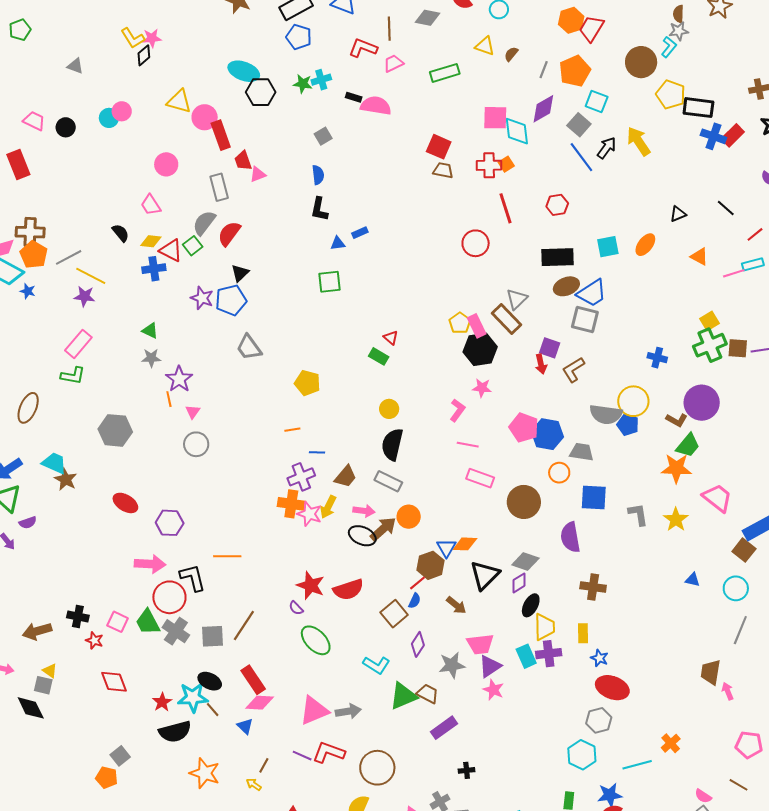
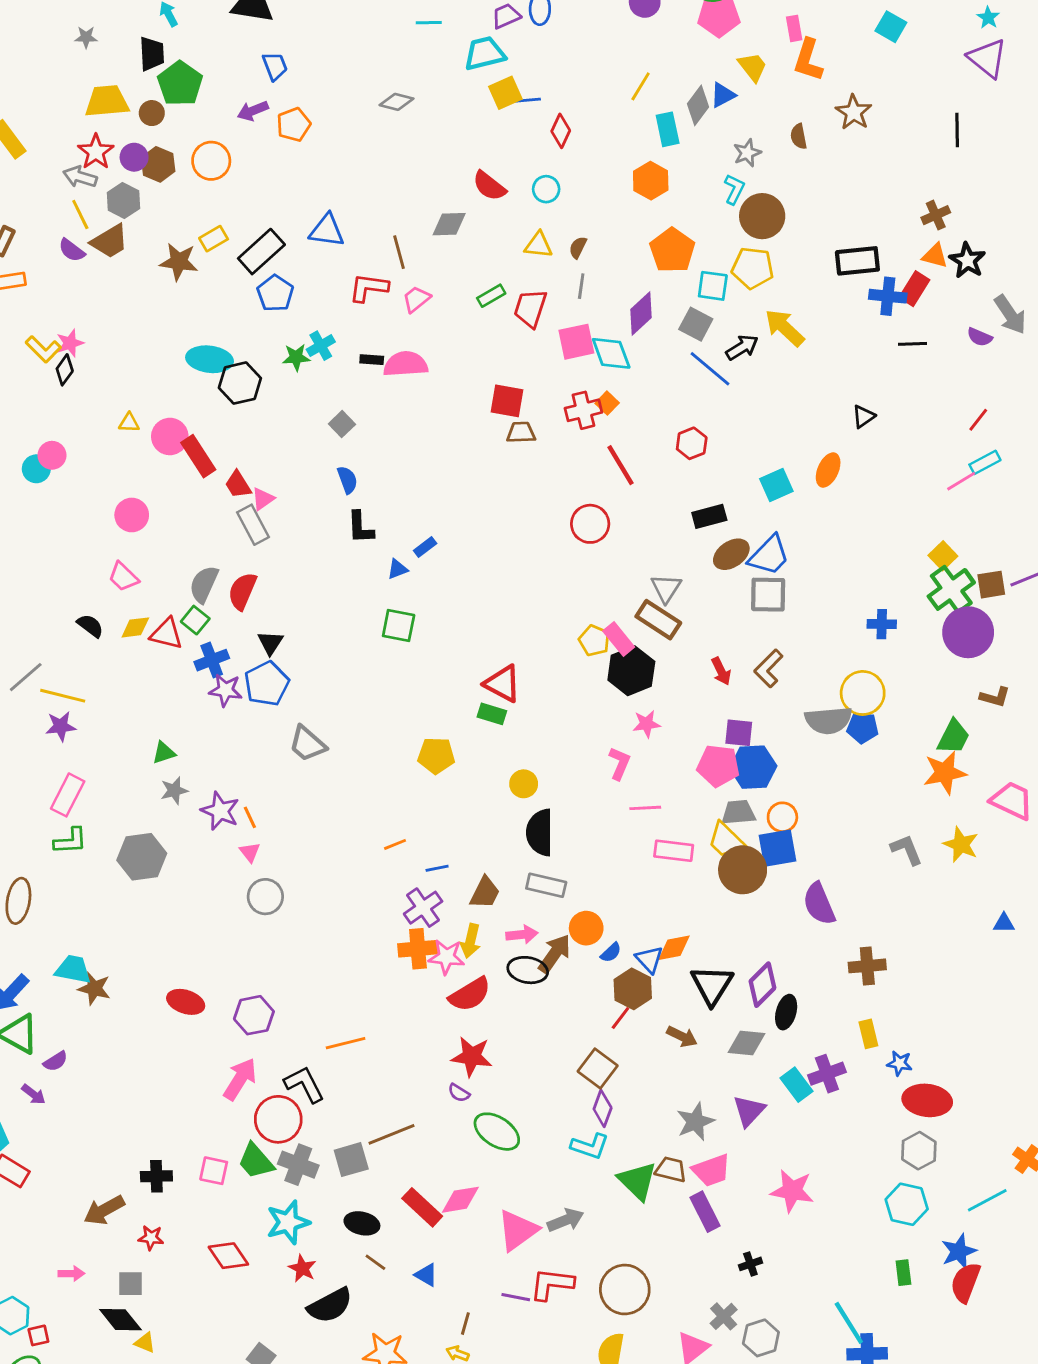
red trapezoid: (591, 29) -> (530, 308), moved
gray star: (679, 31) -> (747, 153), moved
blue pentagon: (299, 37) -> (275, 293), turned 30
cyan L-shape: (669, 47) -> (734, 189), moved
gray line: (544, 70) -> (581, 286), moved
green rectangle: (445, 73) -> (491, 296), size x0.7
yellow pentagon: (671, 94) -> (753, 268), moved
yellow triangle: (179, 101) -> (129, 423), size x0.6
black arrow: (607, 148) -> (742, 347), turned 35
gray rectangle: (219, 187) -> (253, 525), moved
black line: (726, 208) -> (912, 344), moved, turned -30
black rectangle: (557, 257) -> (709, 516), size x0.7
orange triangle: (699, 257) -> (935, 256), moved
blue cross: (154, 269) -> (212, 660), moved
green square: (330, 282) -> (399, 625), turned 30
green triangle: (150, 331) -> (164, 753), turned -30
red triangle: (391, 338) -> (503, 684), size x1.8
purple square: (550, 348) -> (739, 733), moved
yellow pentagon: (307, 383) -> (436, 755), moved
orange line: (169, 399) -> (250, 817), moved
purple circle: (702, 403) -> (968, 632), moved
brown L-shape: (677, 420) -> (995, 697), moved
gray hexagon: (115, 430) -> (142, 857), moved
gray trapezoid: (582, 452) -> (738, 812), moved
blue square: (594, 498) -> (778, 848), moved
gray diamond: (525, 562) -> (746, 1043), moved
pink arrow: (150, 564) -> (240, 1079), turned -48
purple diamond: (519, 583) -> (762, 985), size x1.4
red semicircle: (348, 590) -> (470, 994), moved
blue semicircle: (415, 601) -> (611, 953), moved, turned 35
brown line: (244, 625) -> (392, 1134), turned 48
yellow trapezoid: (544, 627) -> (726, 840), moved, turned 148
red star: (94, 640) -> (151, 1238), moved
purple diamond: (418, 644) -> (603, 1108), moved
pink trapezoid: (480, 644) -> (711, 1170), moved
yellow triangle: (50, 671) -> (145, 1343), moved
pink star: (493, 690) -> (792, 1191), moved, size x1.4
green triangle: (403, 696) -> (637, 1181), turned -40
cyan star: (193, 697) -> (288, 1222), moved
pink diamond: (260, 703) -> (460, 1200), moved
purple rectangle: (444, 728) -> (705, 1212), turned -68

